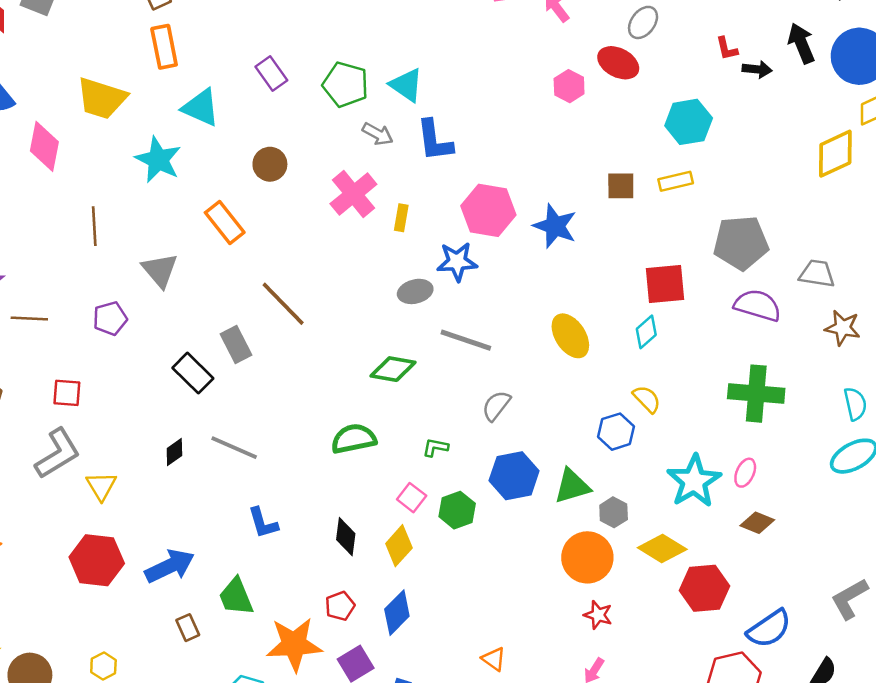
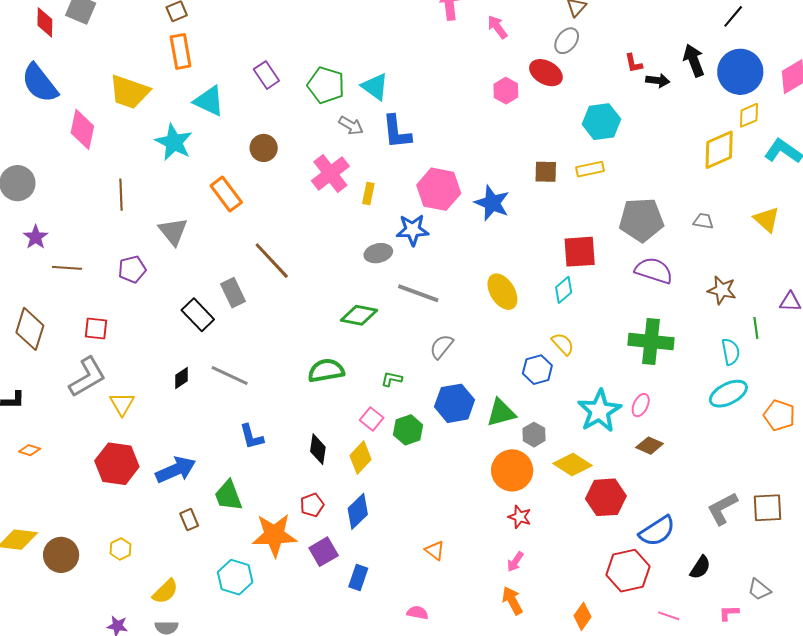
gray trapezoid: (817, 274) -> (703, 221), moved, size x0.7

